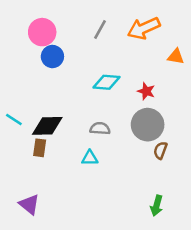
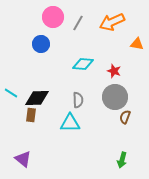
pink circle: (42, 32) -> (53, 17), moved
gray semicircle: (100, 128) -> (78, 100), turned 84
cyan triangle: (90, 158) -> (70, 123), size x1.5

